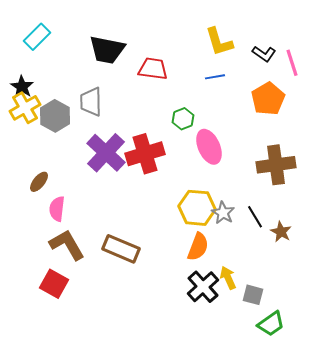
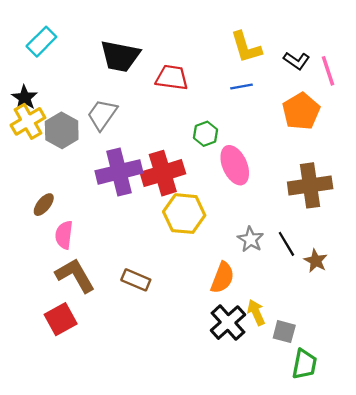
gray trapezoid: (91, 102) -> (102, 115), turned 36
purple cross: (106, 153) -> (119, 172), turned 33
yellow hexagon: (197, 208) -> (184, 214), moved
brown rectangle: (121, 249) -> (136, 280), size x0.7
red square: (54, 284) -> (61, 319), turned 32
green trapezoid: (271, 324) -> (304, 364), turned -44

